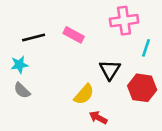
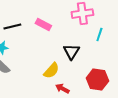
red hexagon: (142, 88) -> (97, 80), moved

